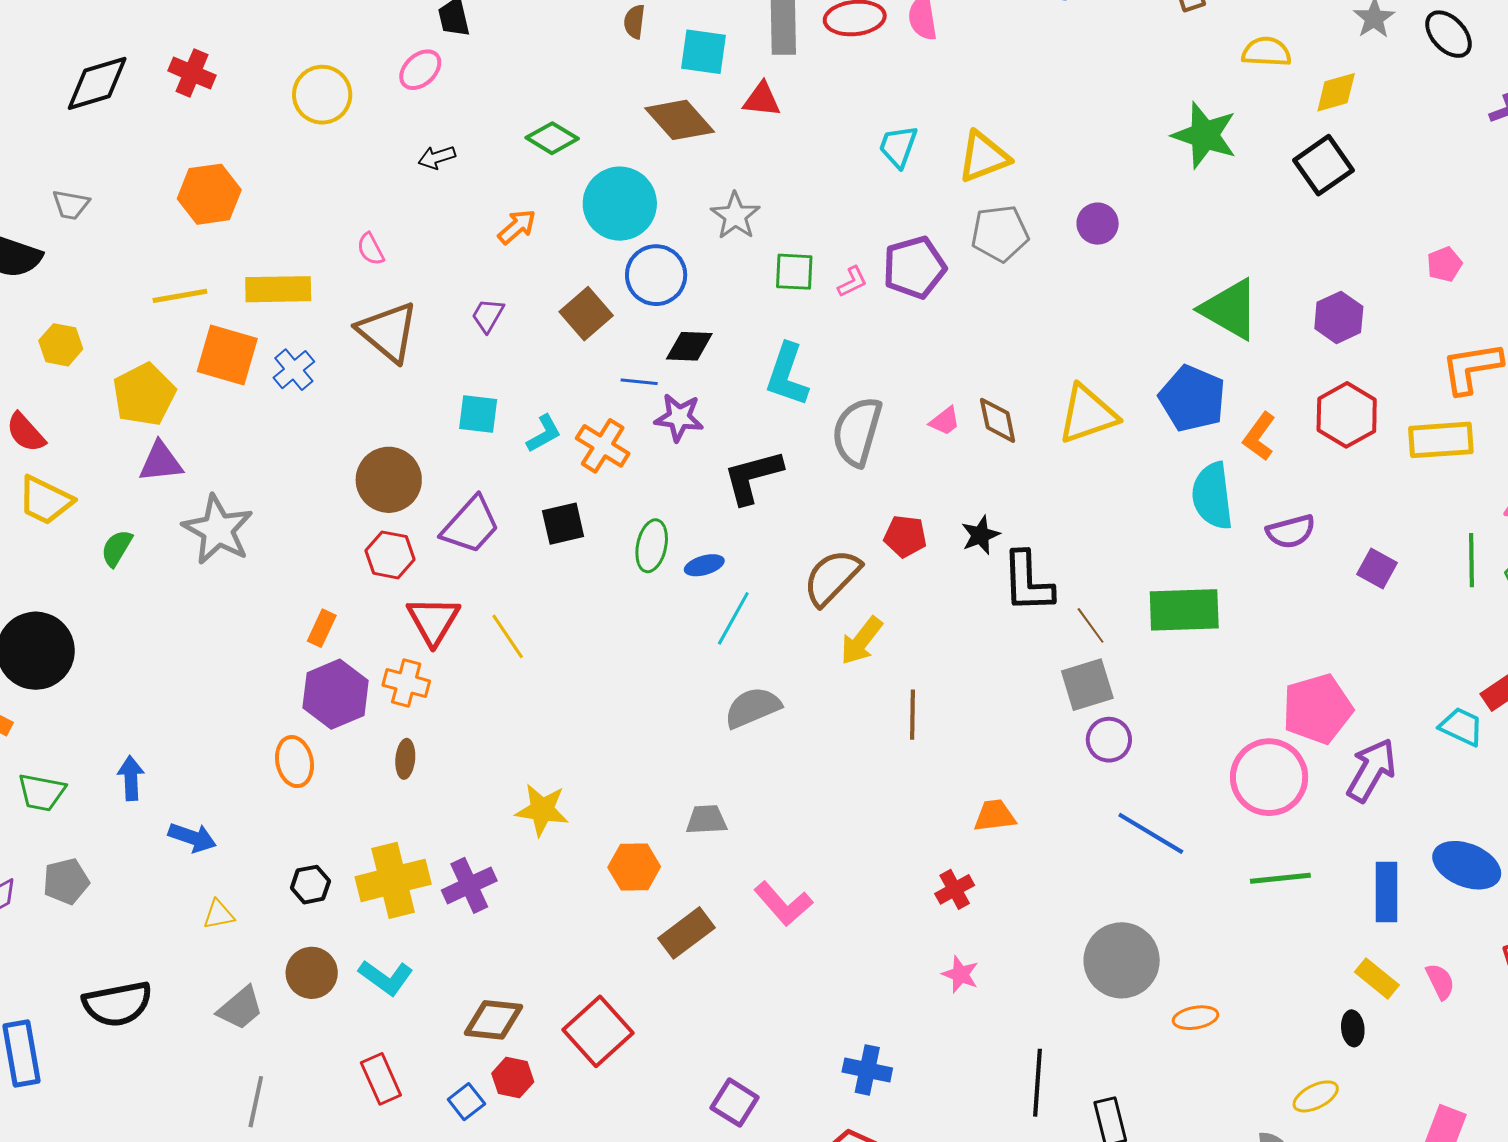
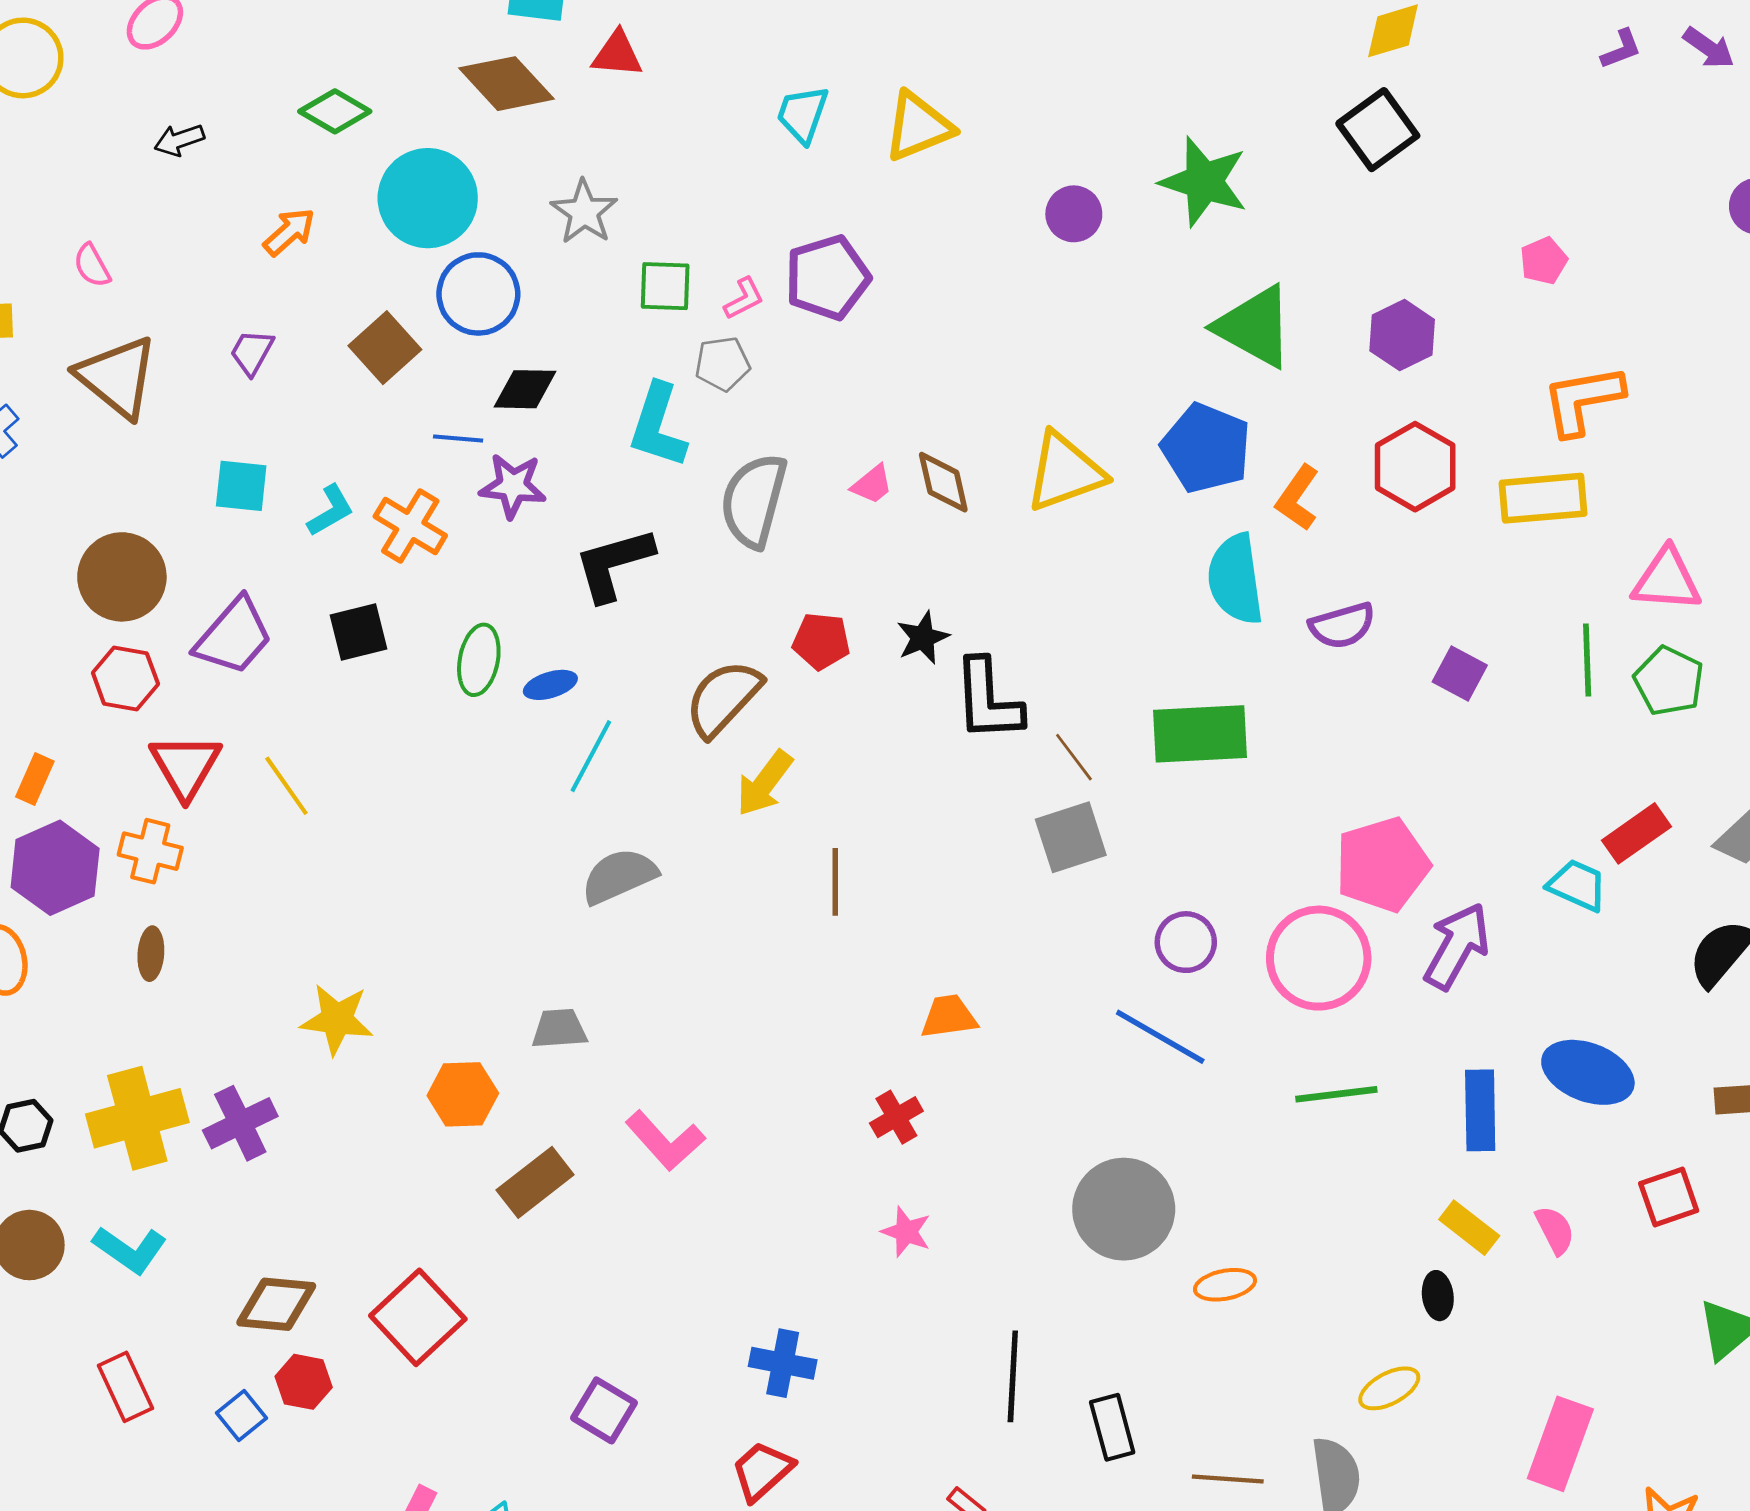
green star: (1205, 135) -> (1204, 182), moved
gray pentagon: (1000, 233) -> (722, 364), moved, size x0.7
purple circle: (1109, 740) -> (1186, 942), moved

